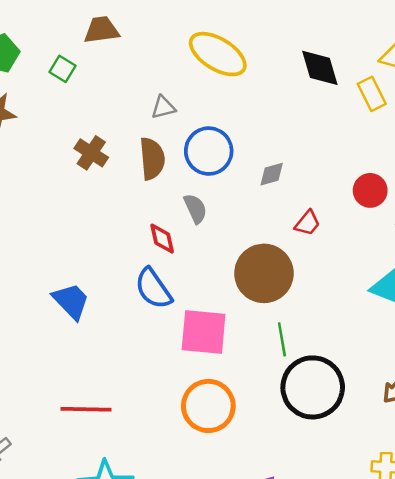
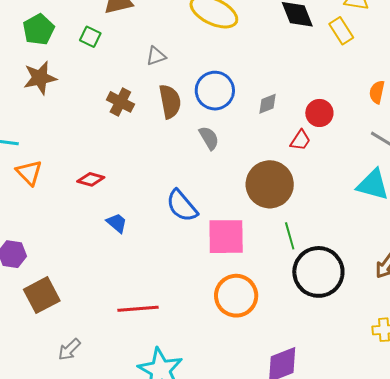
gray triangle: (163, 107) -> (156, 56), moved
red circle: (370, 190) -> (319, 113), moved
red diamond: (162, 239) -> (91, 179), moved, turned -56
blue trapezoid: (71, 301) -> (117, 223), size x0.7

